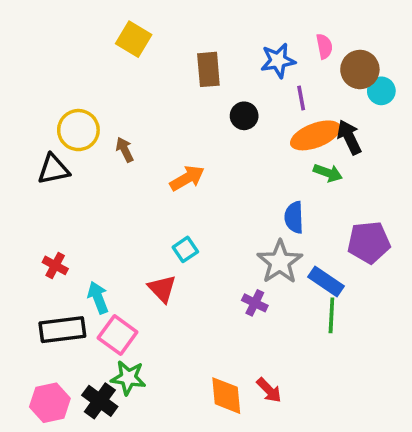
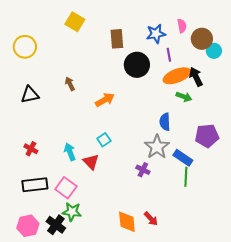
black circle: (244, 116) -> (137, 65), size x1.6
yellow circle: (78, 130) -> (25, 47), moved
cyan arrow: (98, 298) -> (70, 152), moved

